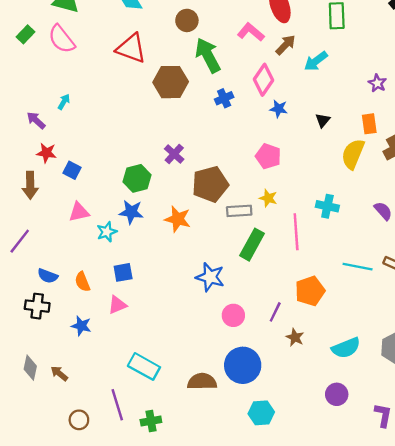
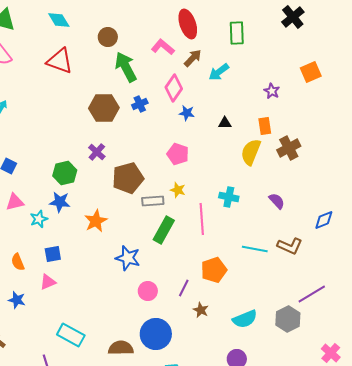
brown hexagon: (171, 82) -> (104, 108), moved
black triangle: (323, 120) -> (225, 123), turned 48
orange star: (178, 219) -> (96, 221), moved, turned 30

